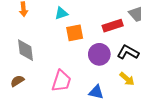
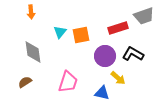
cyan triangle: (61, 13) -> (60, 32), moved, turned -32
yellow arrow: (127, 79) -> (118, 78), moved

